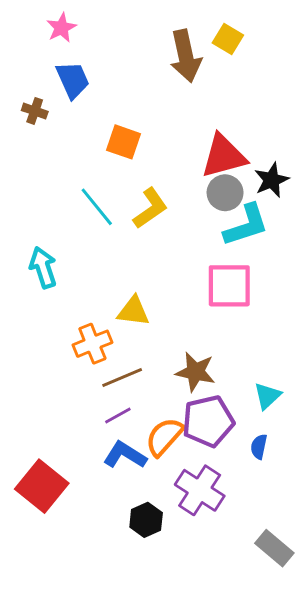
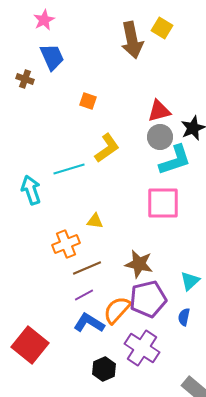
orange square: (124, 142) -> (88, 101), size x0.7
red triangle: (224, 156) -> (159, 111), size x0.7
cyan line: (97, 207) -> (69, 169), moved, turned -68
yellow triangle: (133, 311) -> (95, 221), size x0.7

